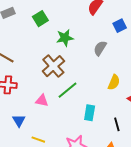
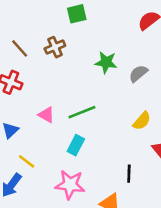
green star: (65, 38) -> (106, 62), moved
brown cross: (53, 66) -> (55, 47), moved, size x0.7
cyan rectangle: (90, 113) -> (76, 145), moved

